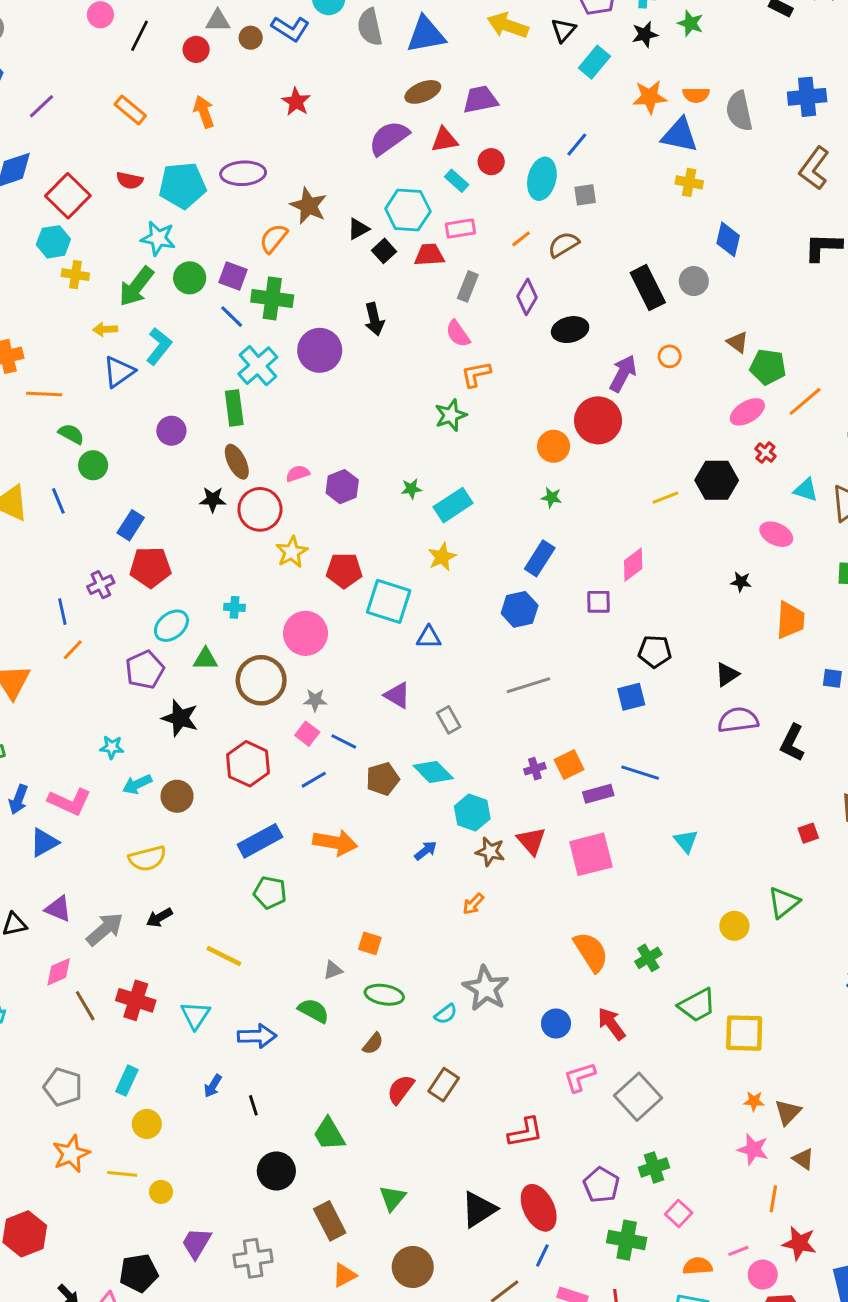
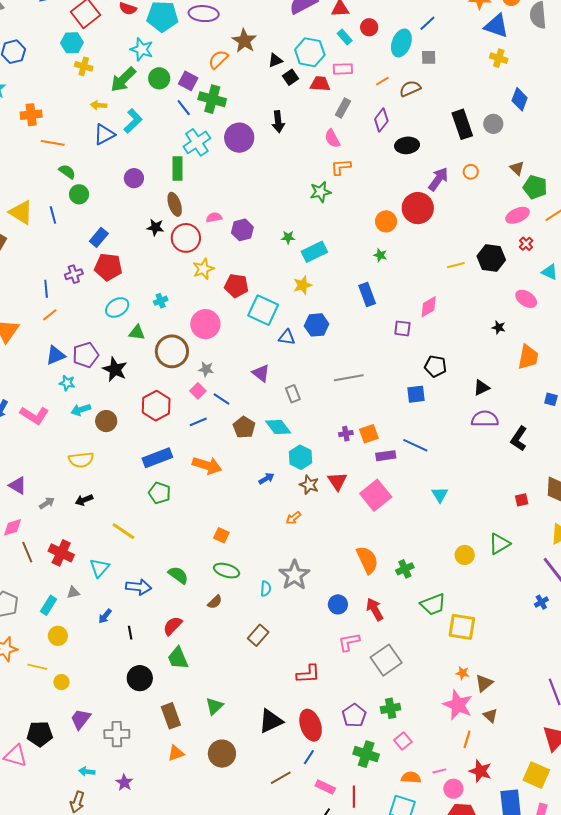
blue rectangle: (540, 558) -> (367, 295), turned -60
cyan cross: (234, 607) -> (161, 301), turned -32
blue hexagon: (520, 609) -> (317, 325), moved
purple pentagon: (145, 670) -> (86, 355), moved
brown pentagon: (383, 779) -> (244, 427), turned -30
blue triangle: (44, 842) -> (56, 355), moved
pink square: (591, 854) -> (376, 495), turned -32
gray arrow: (105, 929) -> (47, 503), size x0.6
gray triangle: (333, 970) -> (73, 593), moved
cyan semicircle: (446, 1014) -> (266, 589), turned -56
red semicircle: (401, 1089) -> (173, 626), moved
pink star: (753, 1149) -> (458, 705), size x1.4

